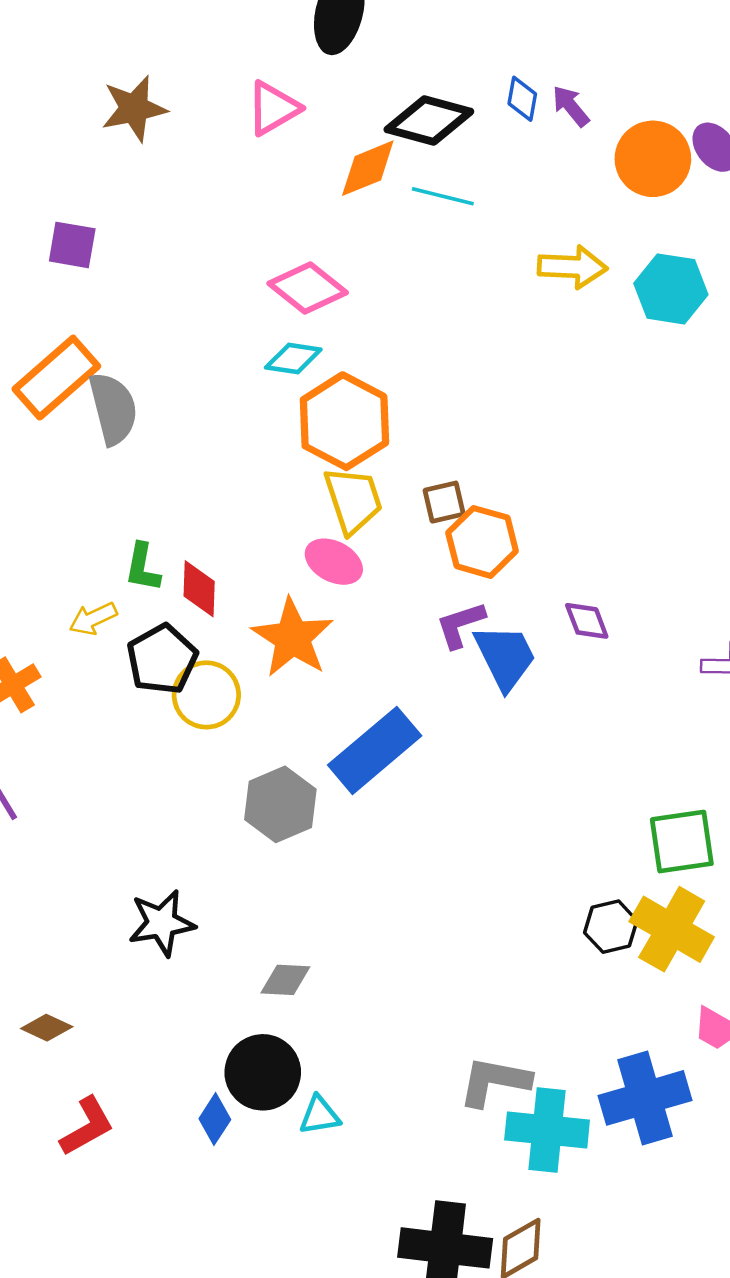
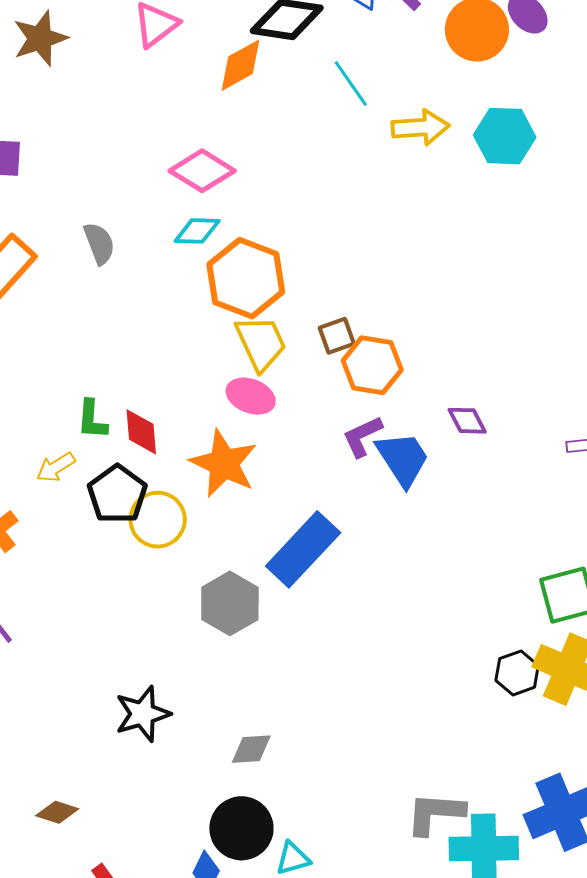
cyan line: (443, 196) -> (351, 83), moved, turned 48
gray semicircle: (113, 409) -> (99, 243), moved, size x0.7

